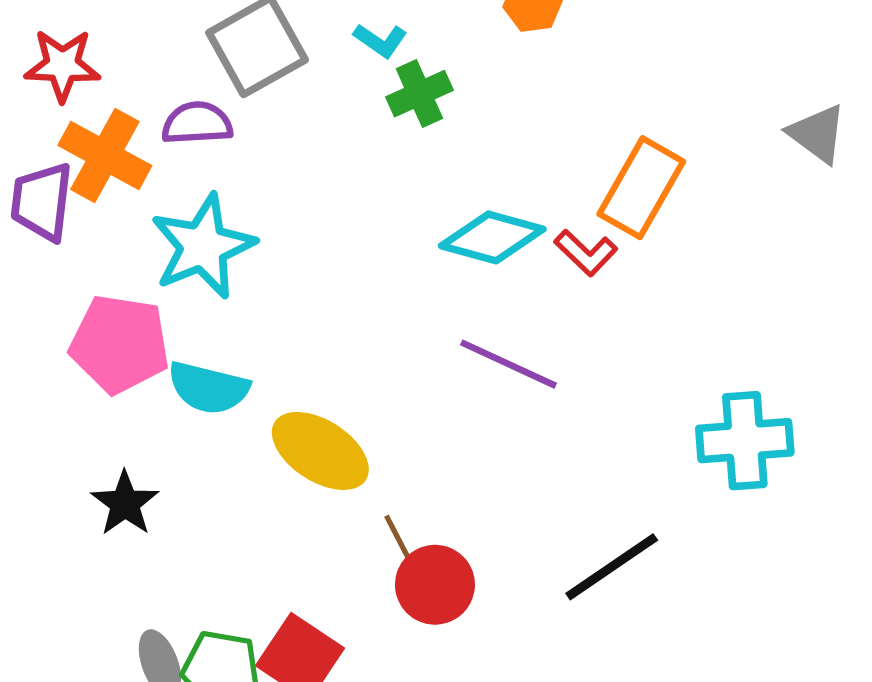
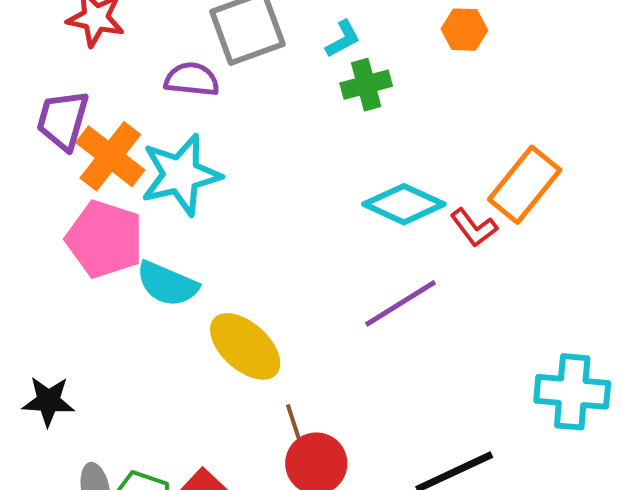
cyan L-shape: (380, 40) -> (343, 39), turned -72
orange cross: (105, 155) -> (110, 156), moved
purple line: (509, 364) -> (400, 303), turned -66
black star: (125, 503) -> (48, 401), moved, turned 30

